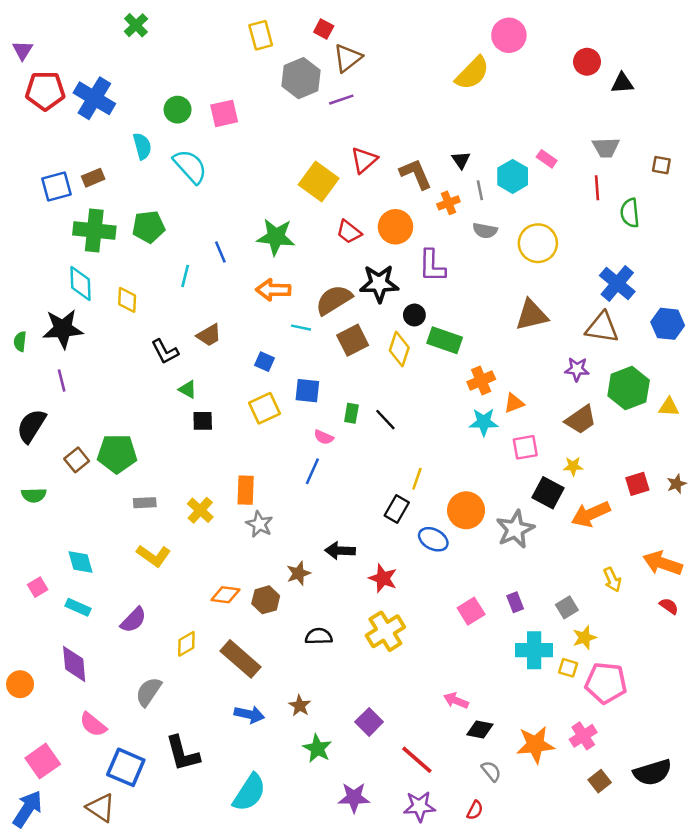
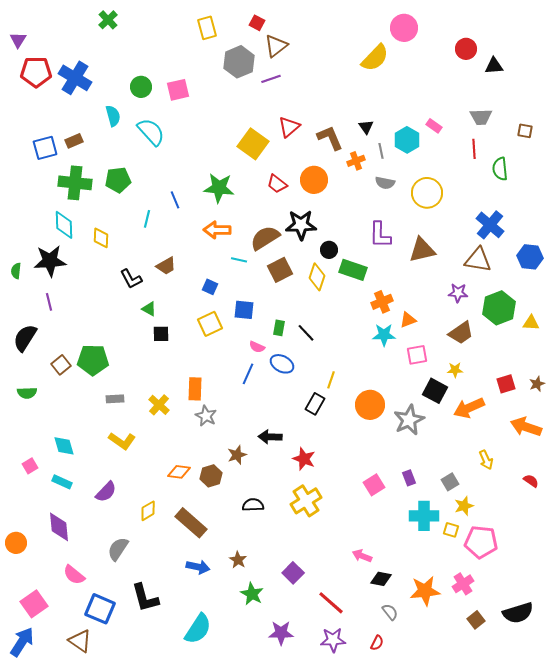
purple L-shape: (432, 266) -> (380, 235), moved
blue ellipse: (433, 539) -> (282, 364), moved
orange arrow: (663, 563) -> (526, 427), moved

